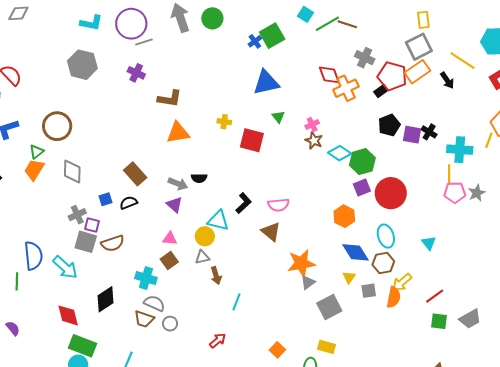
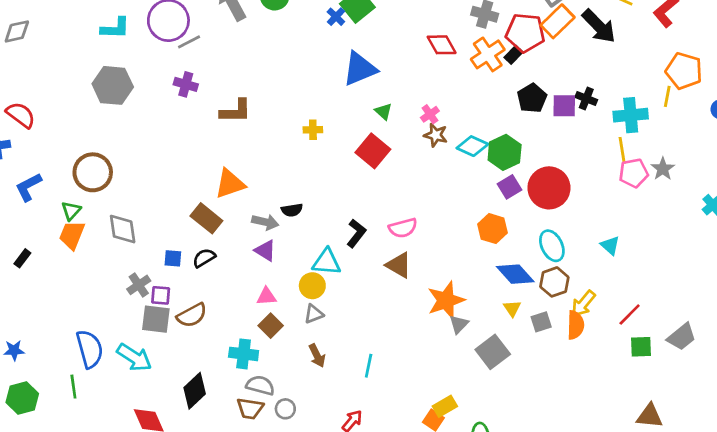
black arrow: (447, 80) -> (599, 26), size x1.6
orange cross: (346, 88) -> (488, 54), moved
orange triangle: (178, 133) -> (230, 184), moved
red square: (252, 140) -> (373, 151), moved, turned 35
blue square: (106, 199) -> (173, 258), turned 32
brown arrow: (216, 276) -> (317, 356), moved
yellow rectangle: (327, 347) -> (445, 406), moved, turned -36

